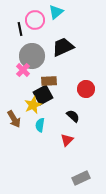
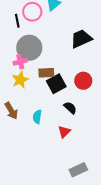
black trapezoid: (63, 47) -> (81, 39), moved
pink cross: (23, 70) -> (20, 62), turned 32
black square: (43, 95) -> (56, 84), moved
yellow star: (33, 105) -> (20, 80), moved

